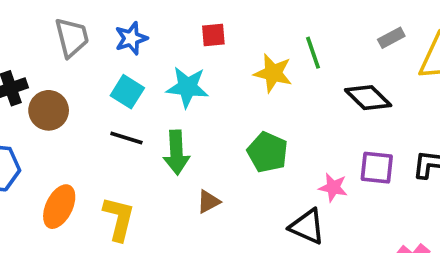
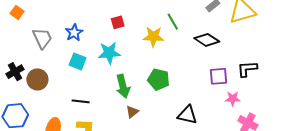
black line: (126, 138) -> (81, 101), moved
green arrow: (176, 152) -> (123, 86), moved
pink star: (333, 187) -> (233, 99), moved

